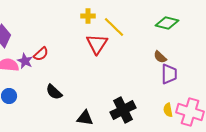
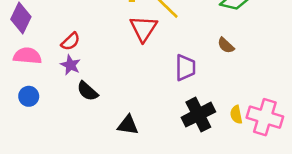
purple star: (25, 61) -> (70, 65), moved
purple trapezoid: (169, 74) -> (185, 68), moved
black cross: (123, 110) -> (198, 115), moved

